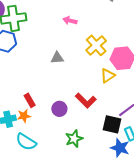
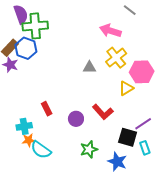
pink arrow: (70, 21) -> (110, 31), moved, size x1.5
gray triangle: (57, 58) -> (89, 67), moved
orange star: (24, 116) -> (29, 140), moved
blue star: (120, 148) -> (117, 162), moved

